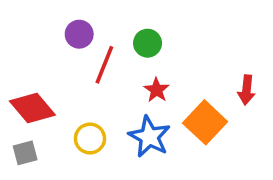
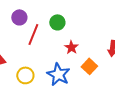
red star: (157, 90) -> (71, 47), moved
orange square: (205, 122) -> (89, 66), size x0.7

